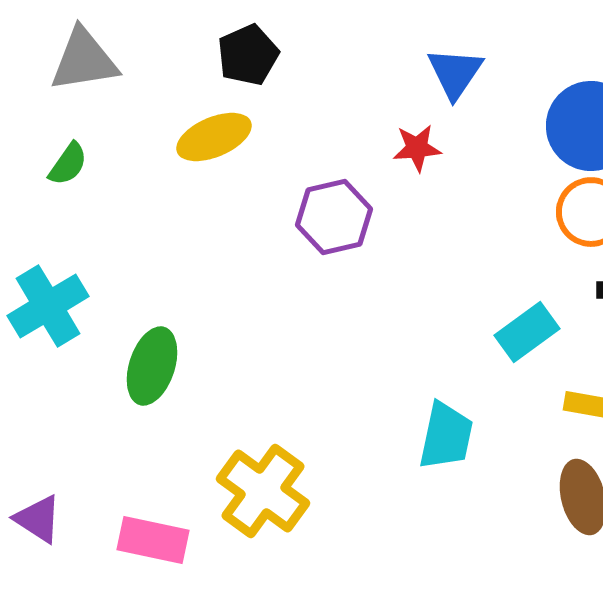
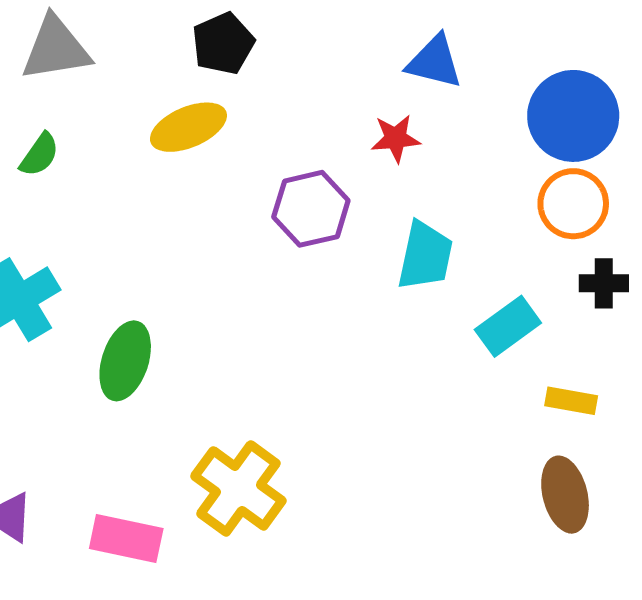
blue triangle: (455, 73) -> (434, 62), turned -50
cyan trapezoid: (446, 436) -> (425, 256), moved

